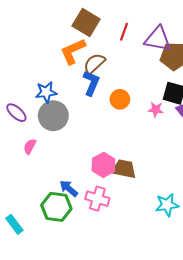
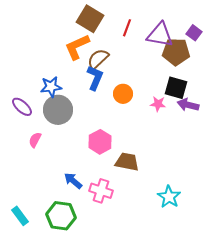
pink hexagon: (103, 165) -> (100, 142), moved
cyan star: (167, 205) -> (169, 197), turned -30
green hexagon: (56, 207) -> (61, 216), moved

